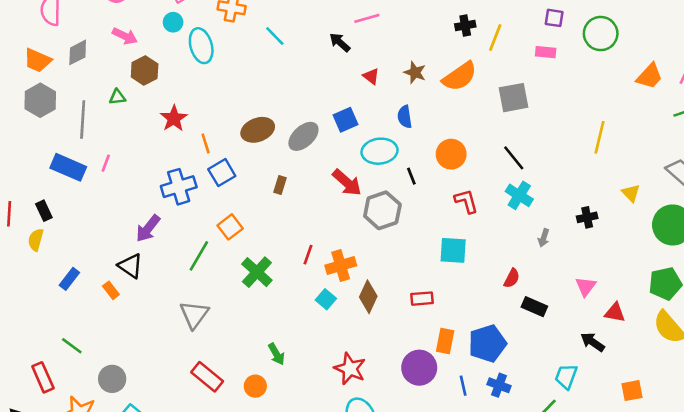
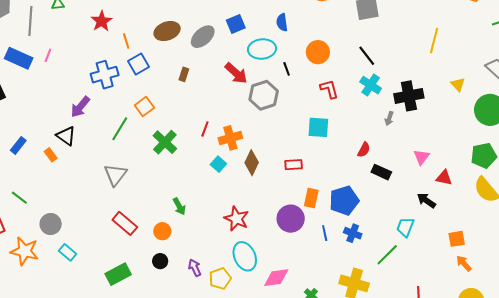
black cross: (587, 217) -> (409, 96), moved, size x1.8

